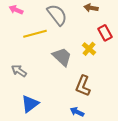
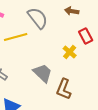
gray trapezoid: (62, 57) -> (43, 73), moved

